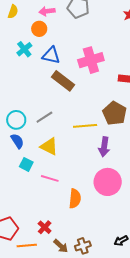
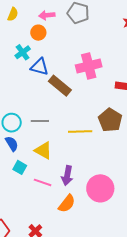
blue triangle: (51, 55) -> (39, 67), moved
gray line: (44, 117) -> (40, 121), turned 30
purple arrow: (104, 147) -> (67, 176), moved
orange semicircle: (75, 199) -> (67, 204), turned 30

